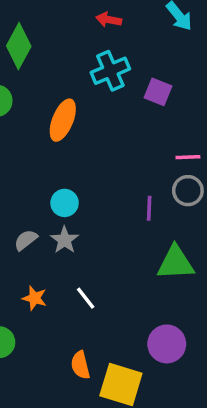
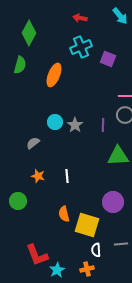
gray star: (65, 240) -> (75, 125), moved
white line: (86, 298) -> (67, 176), turned 32

